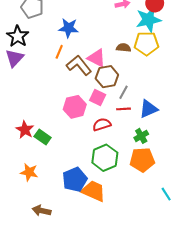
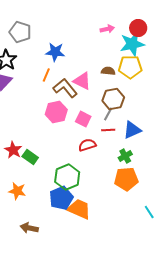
brown hexagon: (107, 77) -> (113, 99), moved
pink hexagon: (75, 107) -> (56, 112), moved
green hexagon: (105, 158) -> (67, 177), moved

